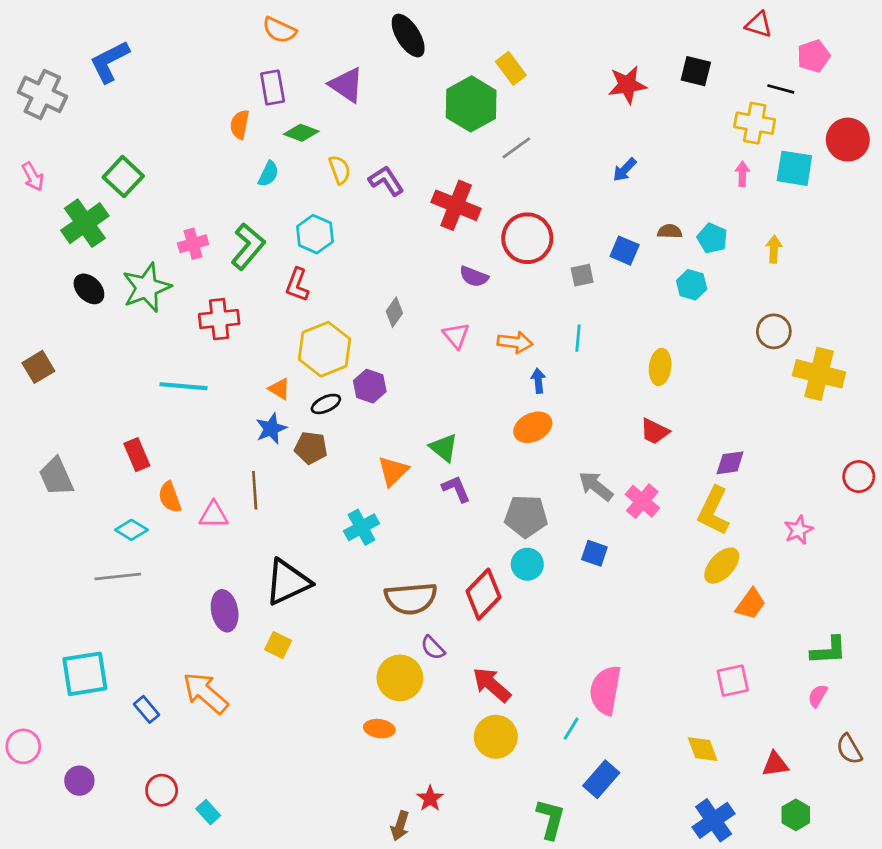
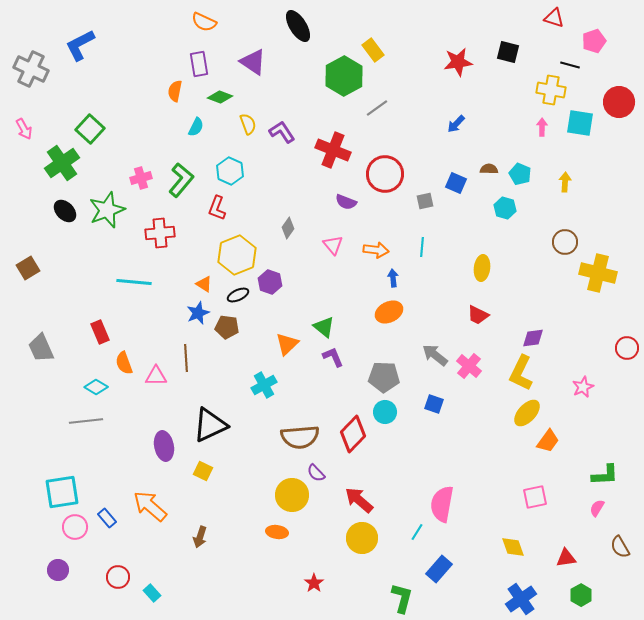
pink circle: (23, 746) -> (75, 527), moved
brown arrow: (400, 826) -> (200, 537), moved

